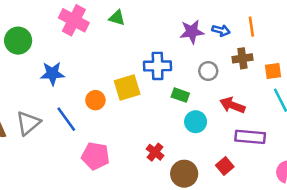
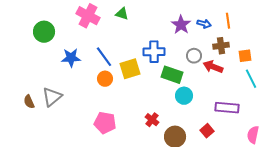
purple star: (192, 32) -> (181, 25), turned -30
green rectangle: (180, 95) -> (172, 75), size x1.5
red arrow: (232, 105) -> (213, 67), moved
blue line: (66, 119) -> (104, 57), moved

